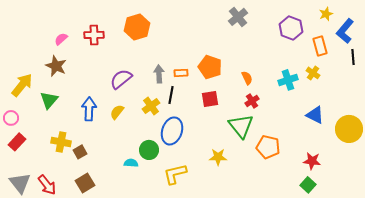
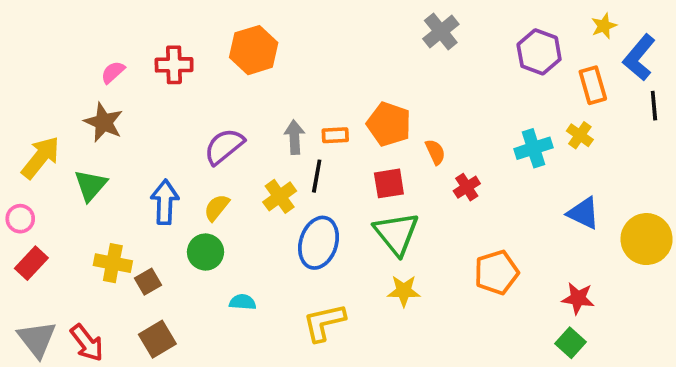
orange semicircle: (247, 78) -> (435, 152), moved
green triangle: (241, 126) -> (396, 233), moved
orange pentagon: (268, 147) -> (496, 272), turned -30
green circle: (149, 150) -> (206, 252), moved

